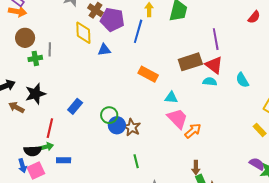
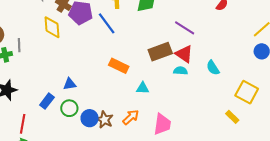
blue line: (138, 31) -> (107, 23), turned -50
purple line: (216, 39) -> (185, 28), turned -45
blue triangle: (104, 50) -> (70, 84), moved
green circle: (109, 115) -> (69, 108), moved
pink trapezoid: (177, 119) -> (162, 124), moved, turned 55
orange arrow: (193, 131) -> (131, 117), moved

